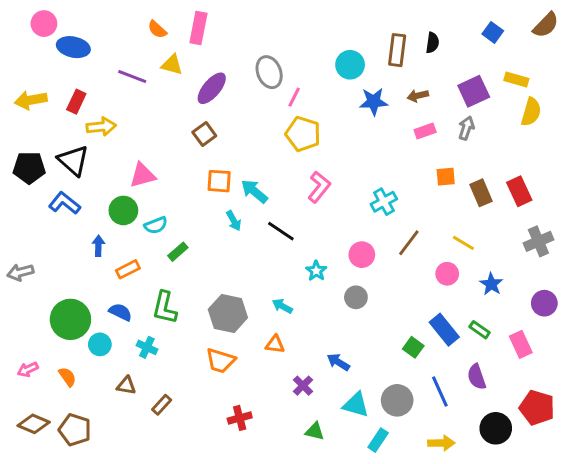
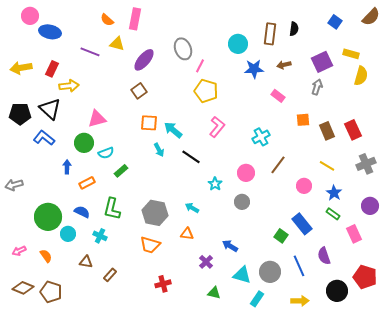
pink rectangle: (425, 131) -> (278, 96), moved, turned 56
yellow line: (463, 243) -> (327, 166), moved
green rectangle: (480, 330) -> (333, 214), moved

